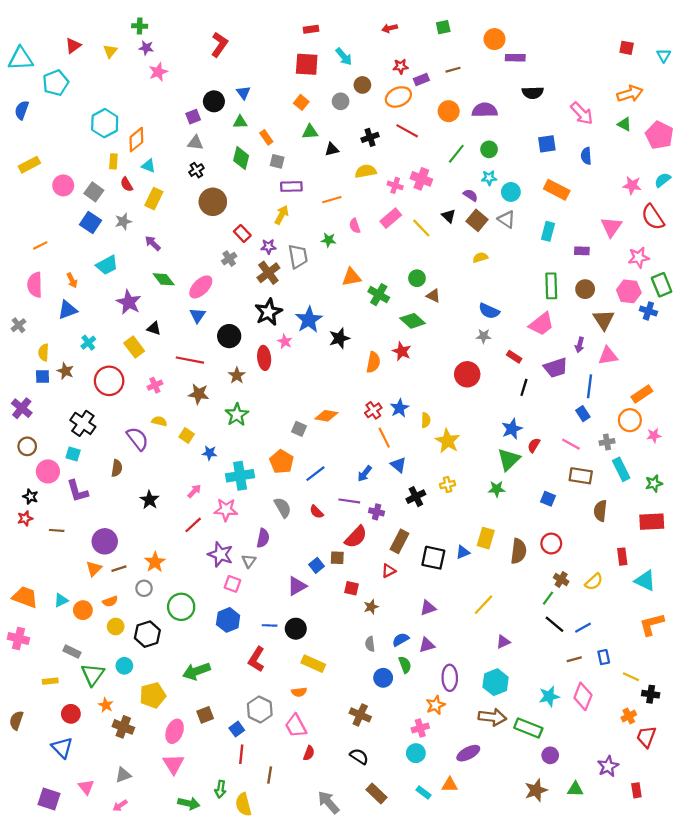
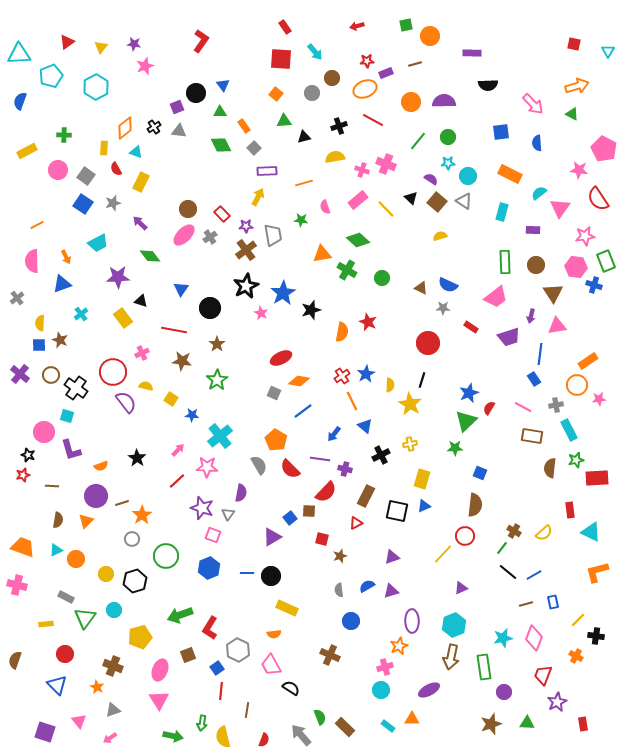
green cross: (140, 26) -> (64, 135), moved
red rectangle: (311, 29) -> (285, 27), turned 64
orange circle: (494, 39) -> (430, 36), moved
cyan hexagon: (105, 123) -> (96, 87), moved
pink pentagon: (659, 135) -> (604, 149), moved
green diamond: (241, 158) -> (221, 145), turned -40
gray square: (277, 161) -> (254, 148), turned 32
black cross: (196, 170) -> (154, 127), moved
cyan semicircle: (663, 180) -> (539, 193), moved
brown circle: (213, 202) -> (188, 209), moved, size x0.7
green circle: (417, 278) -> (382, 278), moved
pink ellipse: (201, 287) -> (184, 235), moved
brown triangle: (433, 296) -> (421, 288), moved
purple star: (129, 302) -> (118, 277), turned -30
green diamond: (413, 321) -> (358, 240), moved
red ellipse: (264, 358) -> (281, 358), moved, turned 70
red circle: (109, 381) -> (113, 372), moved
black line: (524, 387) -> (422, 380), moved
brown circle: (27, 446) -> (51, 375), moved
orange pentagon: (282, 462) -> (276, 440), moved
brown semicircle: (117, 468) -> (58, 520), moved
blue line: (315, 474) -> (303, 411), moved
cyan cross: (240, 476) -> (220, 436), turned -30
green star: (654, 483) -> (576, 460), moved
blue square: (548, 499) -> (480, 473), moved
red semicircle: (317, 512) -> (290, 469), size x1.5
yellow rectangle: (486, 538) -> (422, 479), moved
red circle: (551, 544) -> (465, 536), moved
brown line: (119, 569) -> (122, 503), moved
orange semicircle: (110, 601) -> (101, 466), moved
red L-shape: (256, 659) -> (210, 628), moved
green semicircle: (405, 665) -> (320, 717), moved
yellow line: (631, 677) -> (578, 620), turned -70
orange star: (106, 705) -> (97, 687), moved
orange cross: (629, 716) -> (576, 656), turned -32
brown arrow: (492, 717) -> (451, 657), turned 95
green rectangle: (528, 728) -> (484, 667), turned 60
red trapezoid: (646, 737) -> (543, 675), moved
red semicircle: (309, 753) -> (264, 740), moved
black semicircle: (359, 756) -> (291, 688), moved

